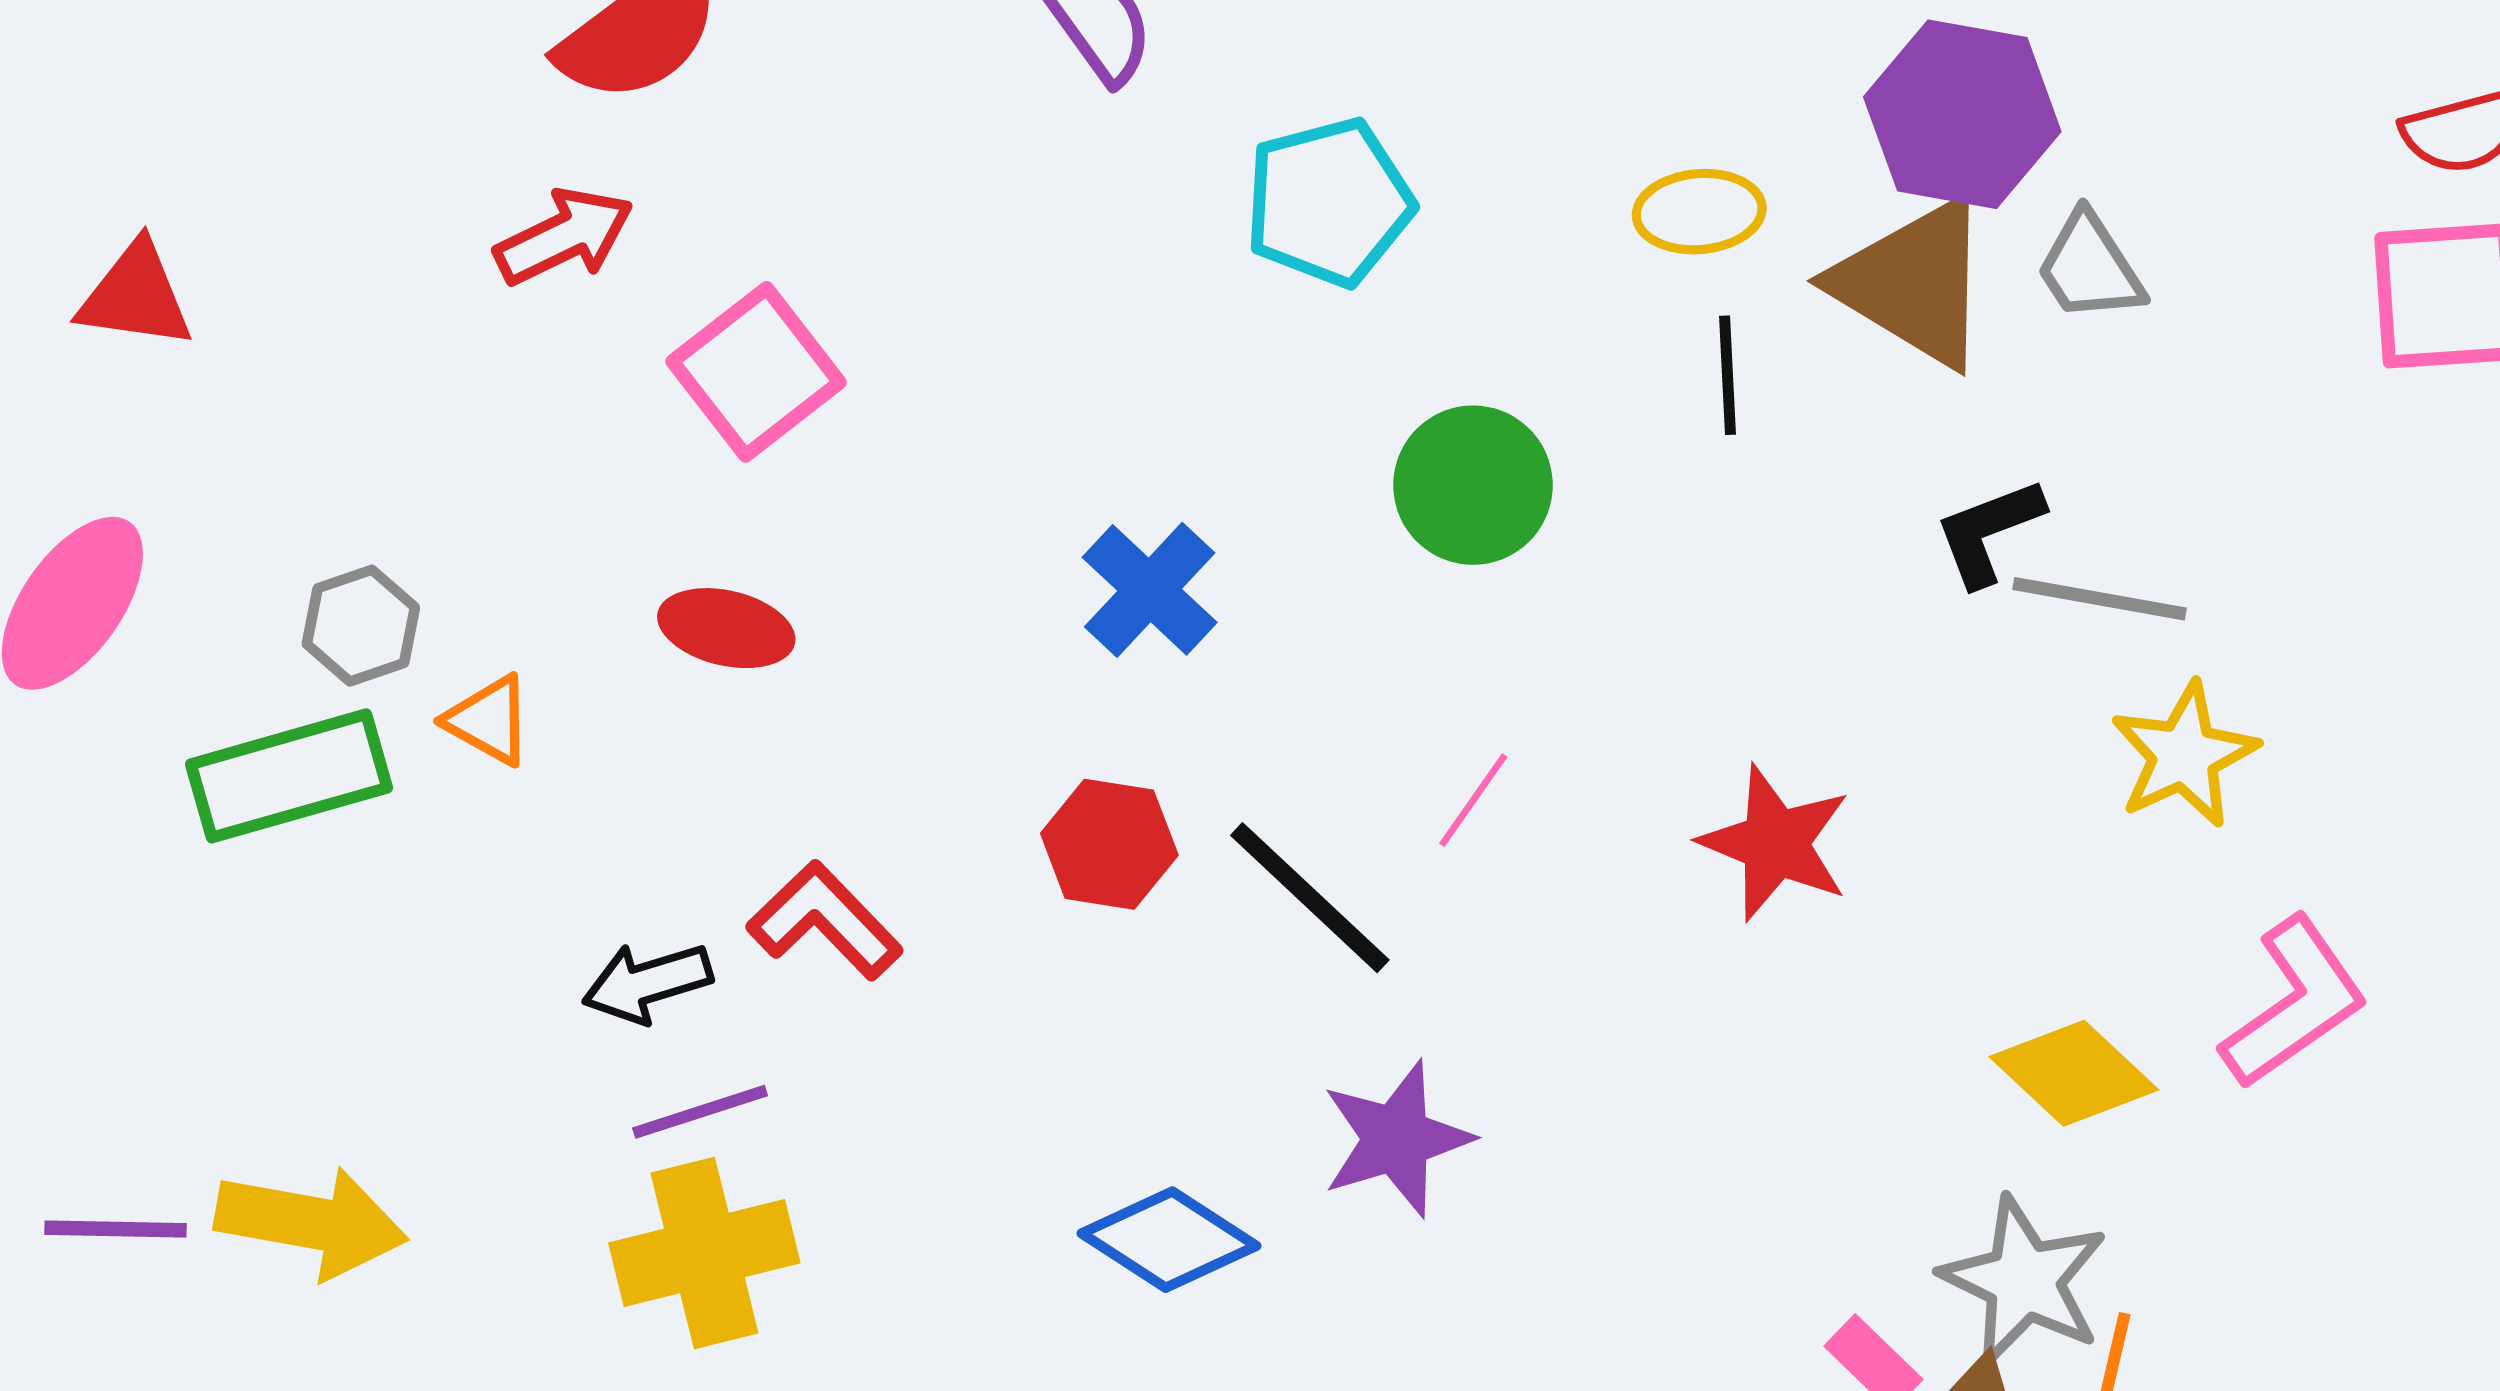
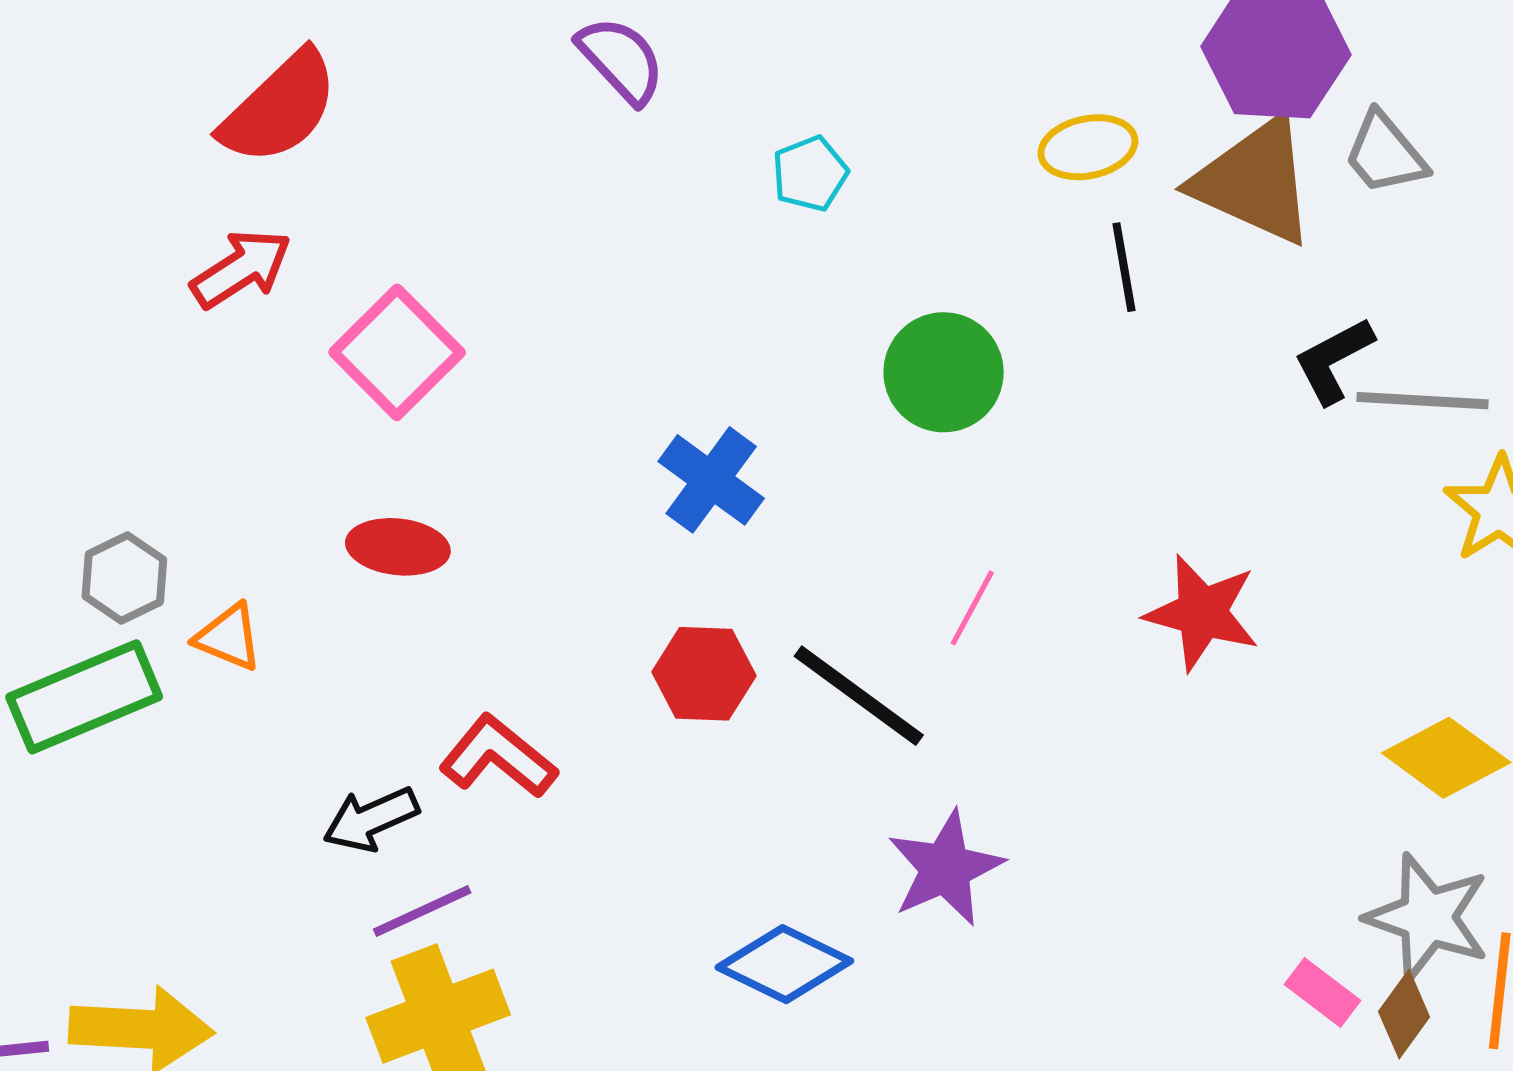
cyan pentagon: (1329, 202) -> (810, 174), size x0.6

